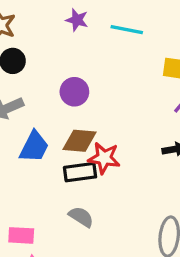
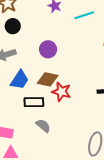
cyan line: (127, 30) -> (84, 15), turned -36
black rectangle: (80, 172) -> (34, 102), moved

